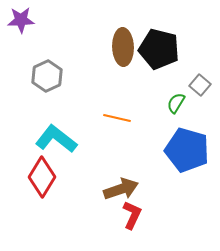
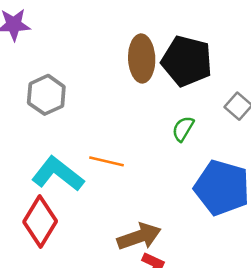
green semicircle: (176, 103) -> (183, 129), moved
orange line: (117, 118) -> (107, 161), moved

